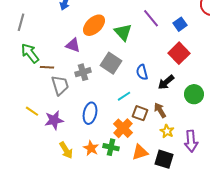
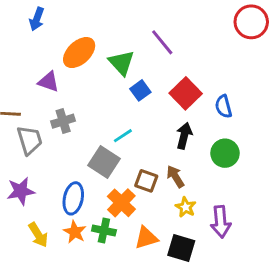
blue square: (180, 24) -> (140, 90), moved
red square: (179, 53) -> (186, 93), moved
gray square: (111, 63) -> (104, 162), moved
blue semicircle: (142, 72) -> (224, 106), moved
black arrow: (166, 82) -> (184, 136), turned 144
cyan line: (124, 96) -> (123, 136), moved
blue ellipse: (90, 113) -> (73, 198), moved

